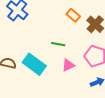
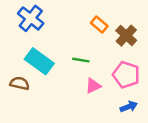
cyan rectangle: (34, 64) -> (39, 61), moved

